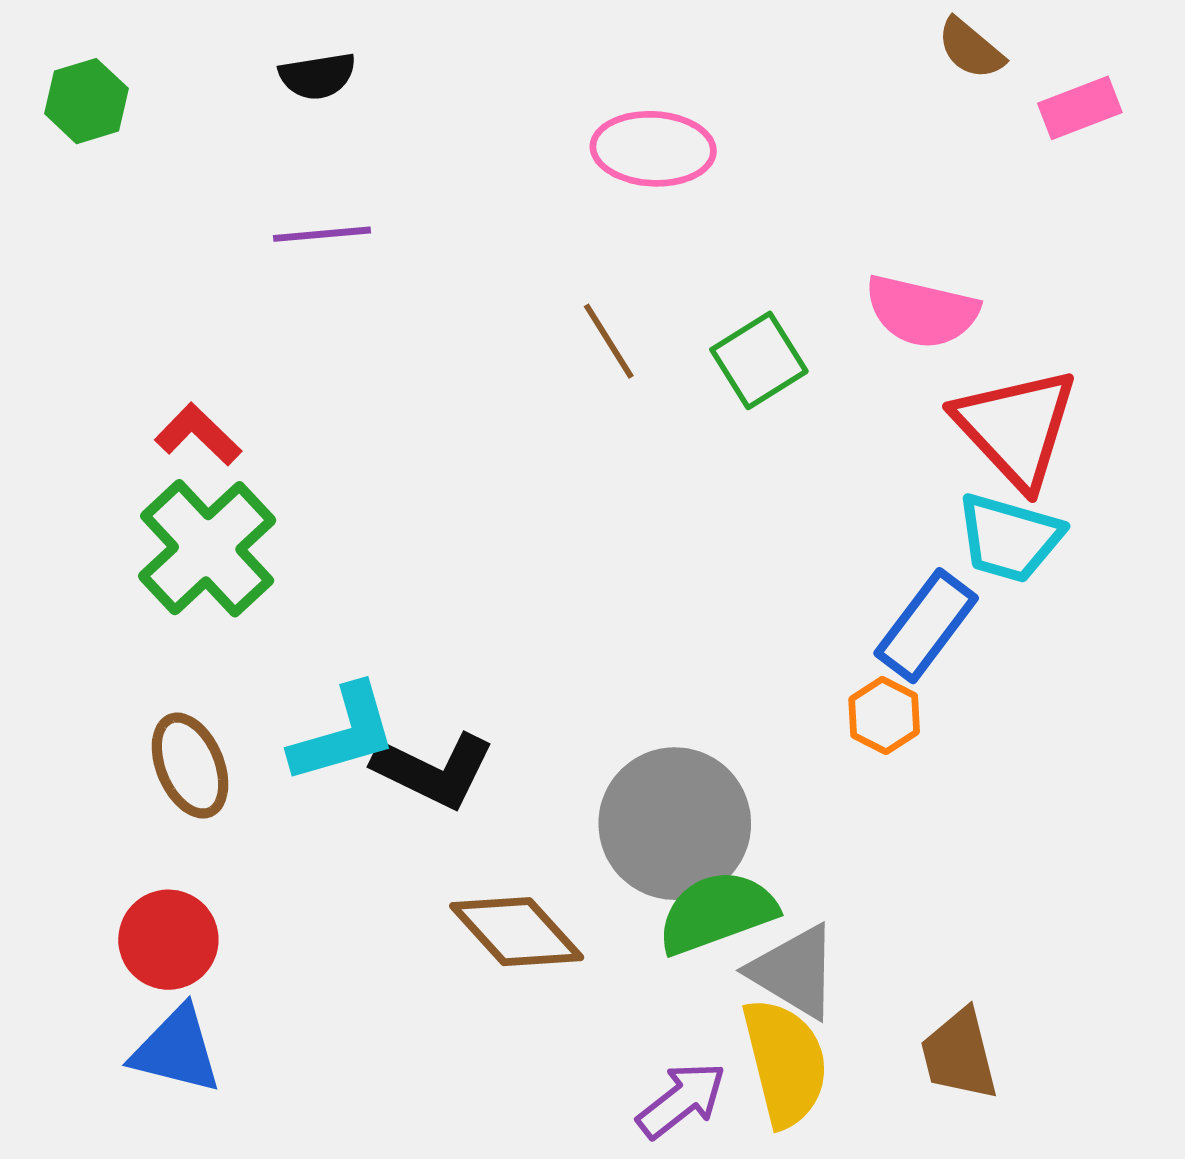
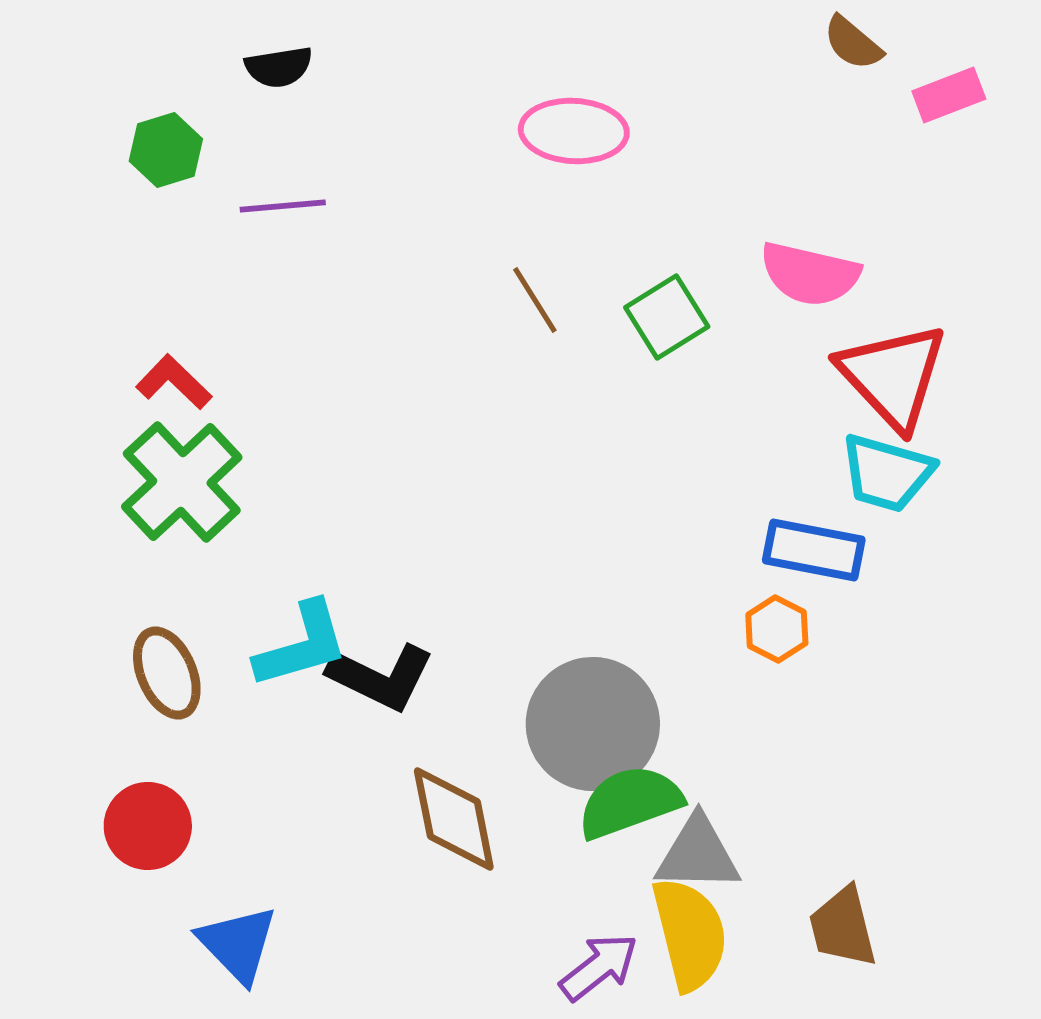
green hexagon: (86, 101) -> (166, 150), moved
blue rectangle: (926, 626) -> (814, 550), turned 64
brown diamond: (517, 932) -> (454, 819), turned 31
gray triangle: (794, 972) -> (698, 854), turned -30
blue triangle: (176, 1050) -> (238, 944), moved, turned 32

